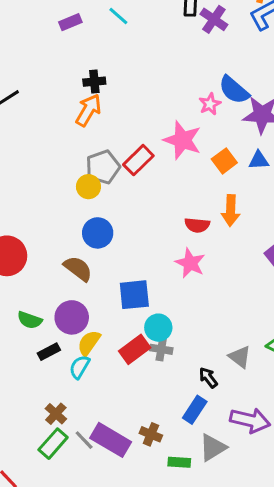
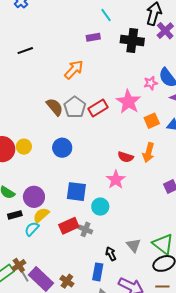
purple rectangle: (70, 22) -> (93, 37), moved
black cross: (94, 82) -> (132, 41), moved, size x1.6
gray pentagon: (103, 167) -> (75, 107), turned -30
yellow circle: (88, 187) -> (24, 147), moved
brown semicircle: (78, 269) -> (55, 107), moved
cyan circle: (158, 328) -> (100, 207), moved
blue rectangle: (195, 410) -> (98, 272), turned -36
brown cross: (56, 414) -> (19, 265), moved

